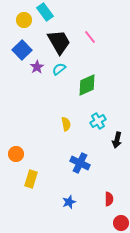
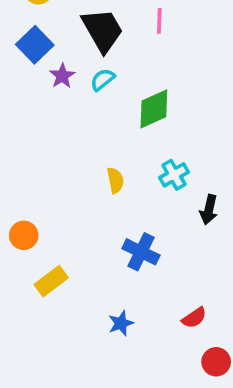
pink line: (90, 37) -> (159, 21), turned 40
yellow rectangle: (31, 179) -> (51, 281), turned 36
red semicircle: (109, 199) -> (194, 318), turned 56

